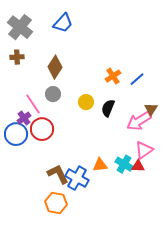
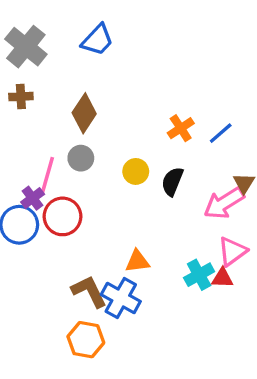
pink line: (33, 104) -> (48, 175), turned 50
cyan cross: (124, 164) -> (199, 275), turned 30
orange triangle: (100, 165) -> (137, 261), moved

